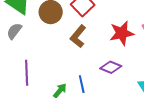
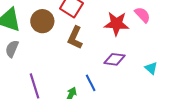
red star: (122, 33) -> (116, 24), turned 30

